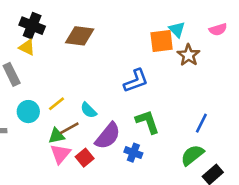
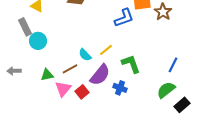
blue L-shape: (136, 81) -> (124, 18), moved
yellow line: (56, 104) -> (106, 50), moved
cyan circle: (28, 112) -> (38, 41), moved
green triangle: (56, 136) -> (47, 75), moved

